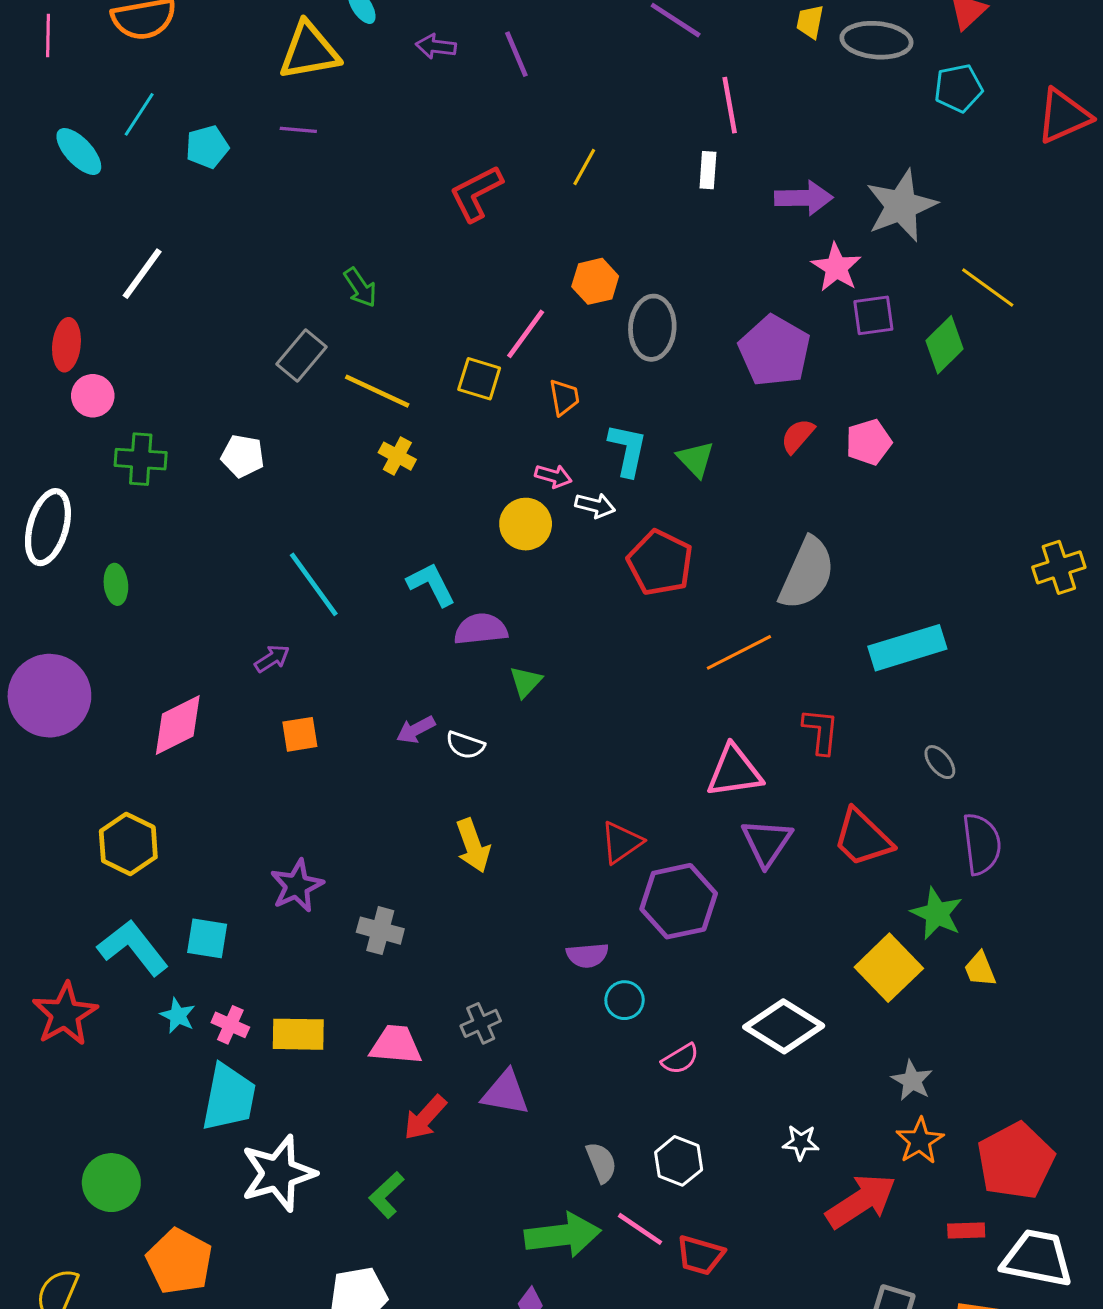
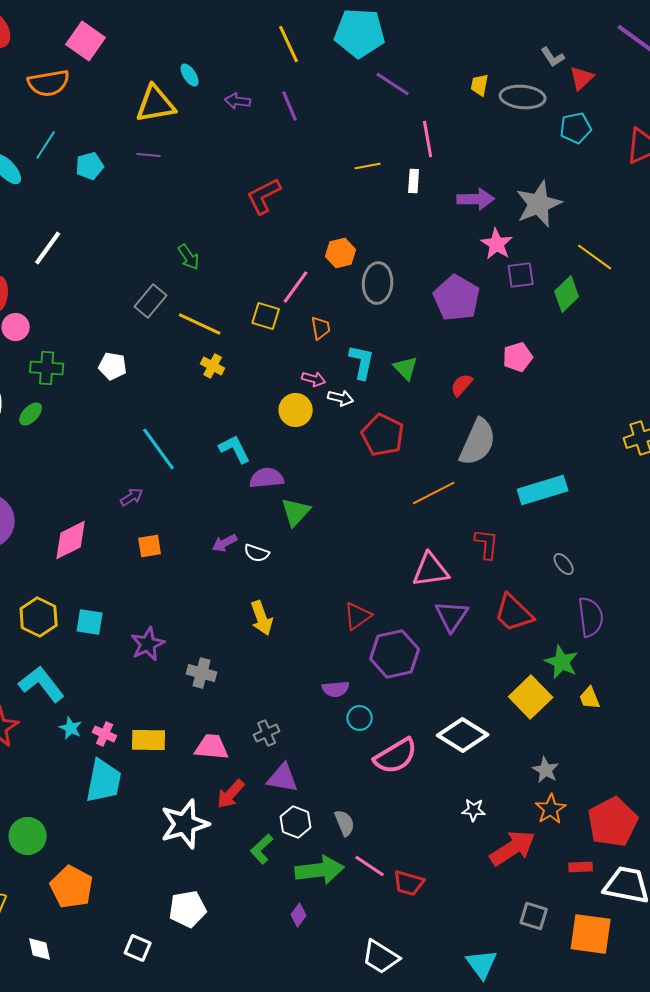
yellow line: (584, 167) -> (368, 166), moved, turned 50
red semicircle: (798, 436) -> (462, 385), moved
green ellipse: (116, 584) -> (31, 414), moved, turned 50
green triangle: (526, 682) -> (296, 512), size x1.4
cyan square: (207, 938) -> (90, 622), moved
pink semicircle: (680, 1059) -> (396, 756), size x1.8
white hexagon: (679, 1161) -> (296, 822), moved
white star: (278, 1173) -> (185, 824), moved
green L-shape: (386, 1195) -> (262, 849), moved

